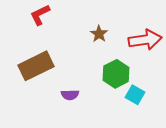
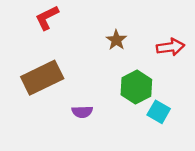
red arrow: (145, 40) -> (170, 47), size x0.7

